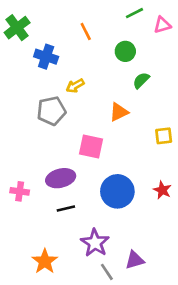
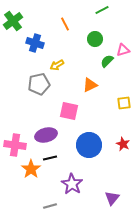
pink triangle: (162, 25) -> (123, 50), moved
pink cross: (20, 191) -> (15, 145), size x1.5
purple triangle: (135, 260) -> (112, 198), moved, turned -35
orange star: (45, 261) -> (31, 169), moved
gray line: (107, 272) -> (50, 206), moved, turned -72

